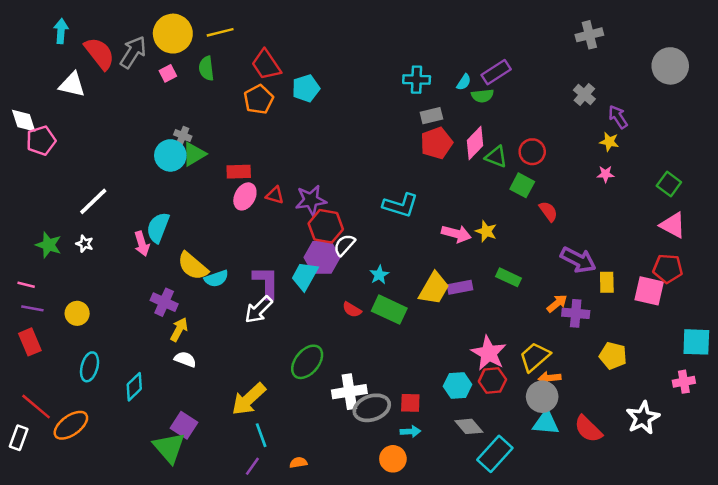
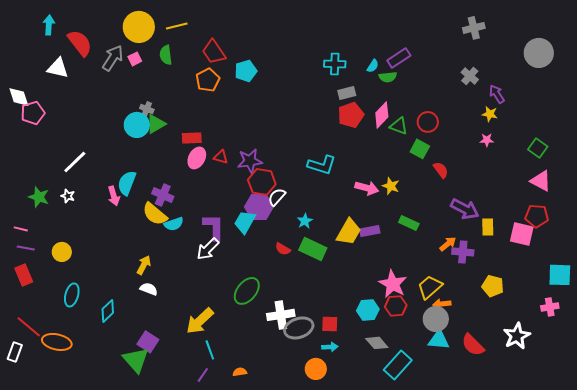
gray arrow: (133, 52) -> (113, 58), moved
purple cross: (164, 302) -> (163, 195), moved
orange ellipse: (71, 425) -> (57, 342), turned 48

